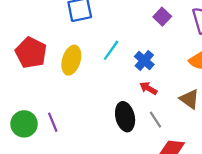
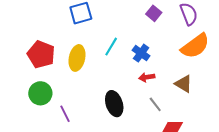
red arrow: (148, 88) -> (147, 77), turned -35
black ellipse: (125, 117) -> (114, 104), moved
green circle: (24, 124) -> (40, 93), moved

